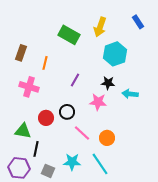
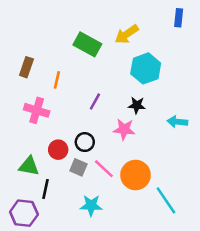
blue rectangle: (138, 22) -> (179, 18), moved, turned 40
yellow arrow: (100, 27) -> (127, 34), turned 36
cyan arrow: (130, 94) -> (177, 122), moved
orange circle: (107, 138) -> (136, 175), size x1.5
cyan line: (100, 164) -> (166, 200), moved
gray square: (48, 171) -> (78, 167), moved

